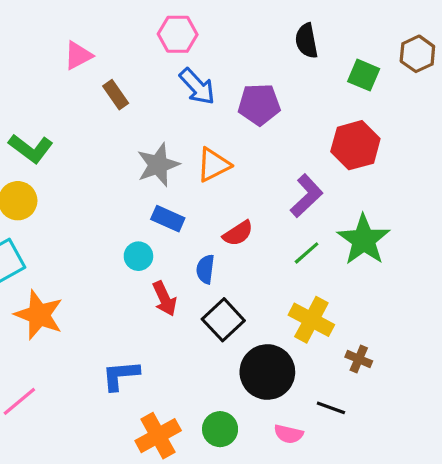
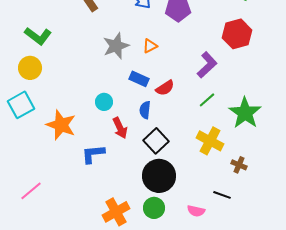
orange triangle: (214, 165) -> (150, 46), size x0.7
blue rectangle: (168, 219) -> (139, 79), moved
green star: (364, 240) -> (245, 113), moved
orange star: (39, 315) -> (61, 125), moved
black circle: (267, 372) -> (159, 176), moved
blue L-shape: (121, 375) -> (93, 154), moved

